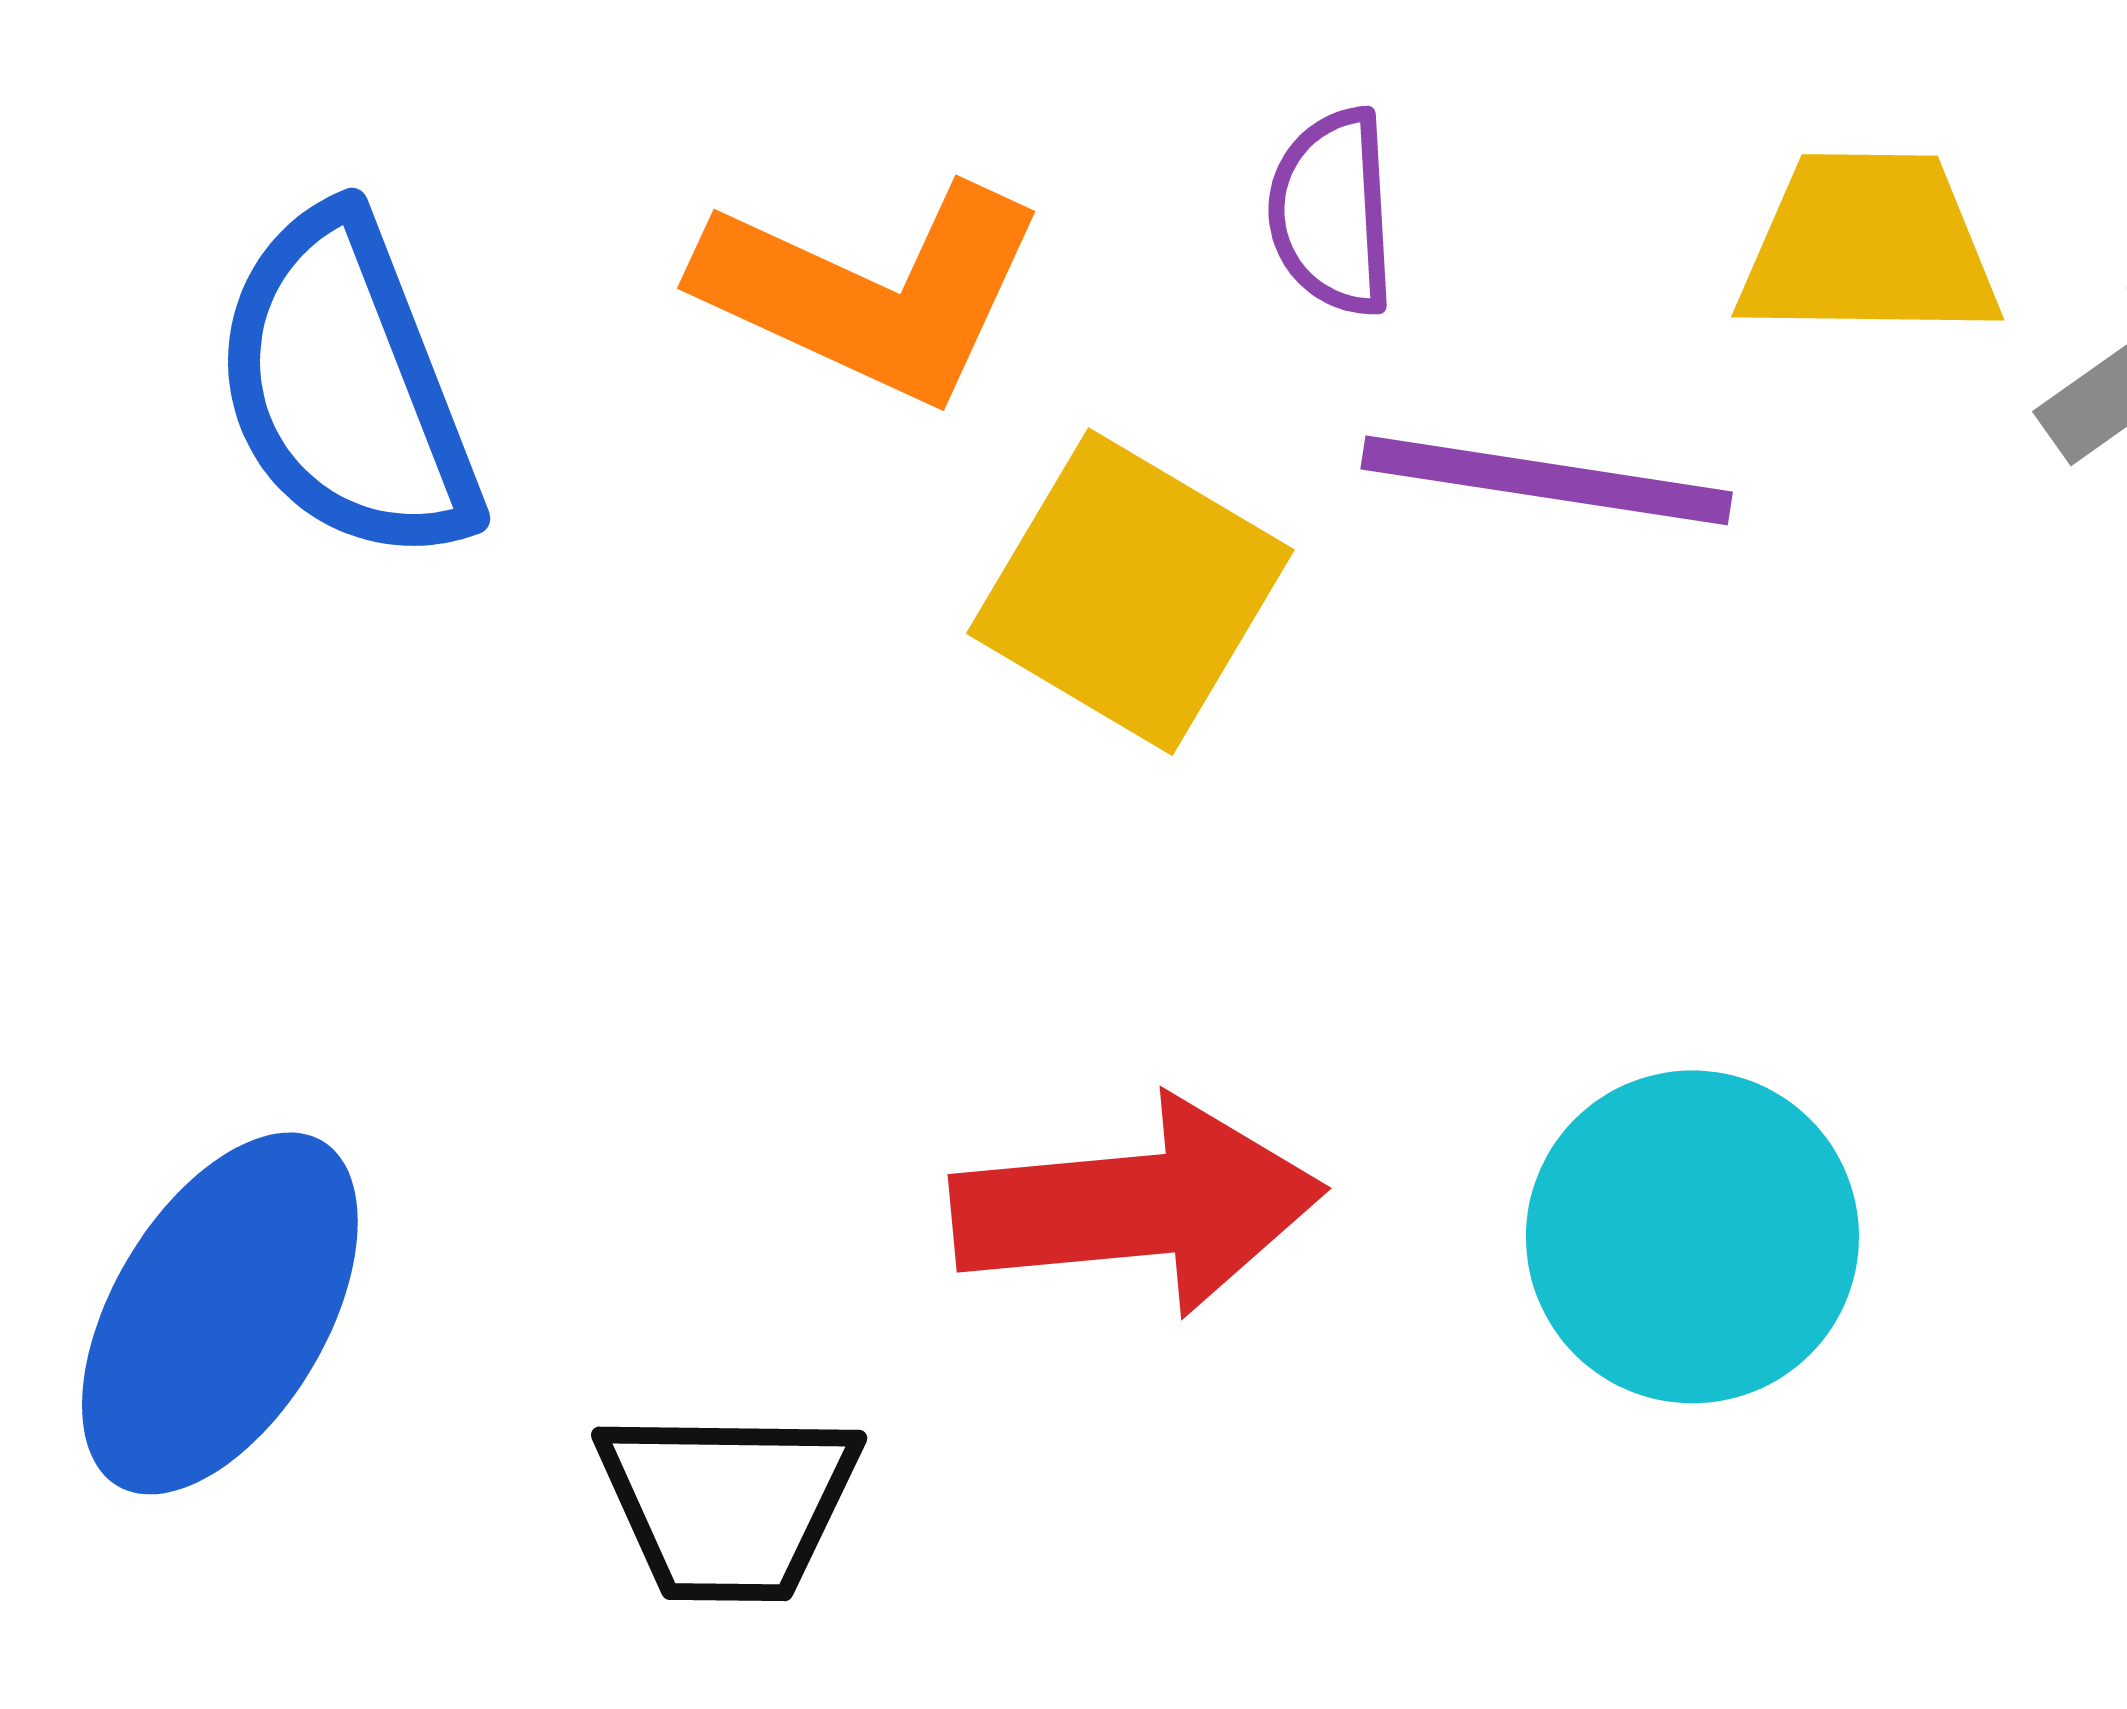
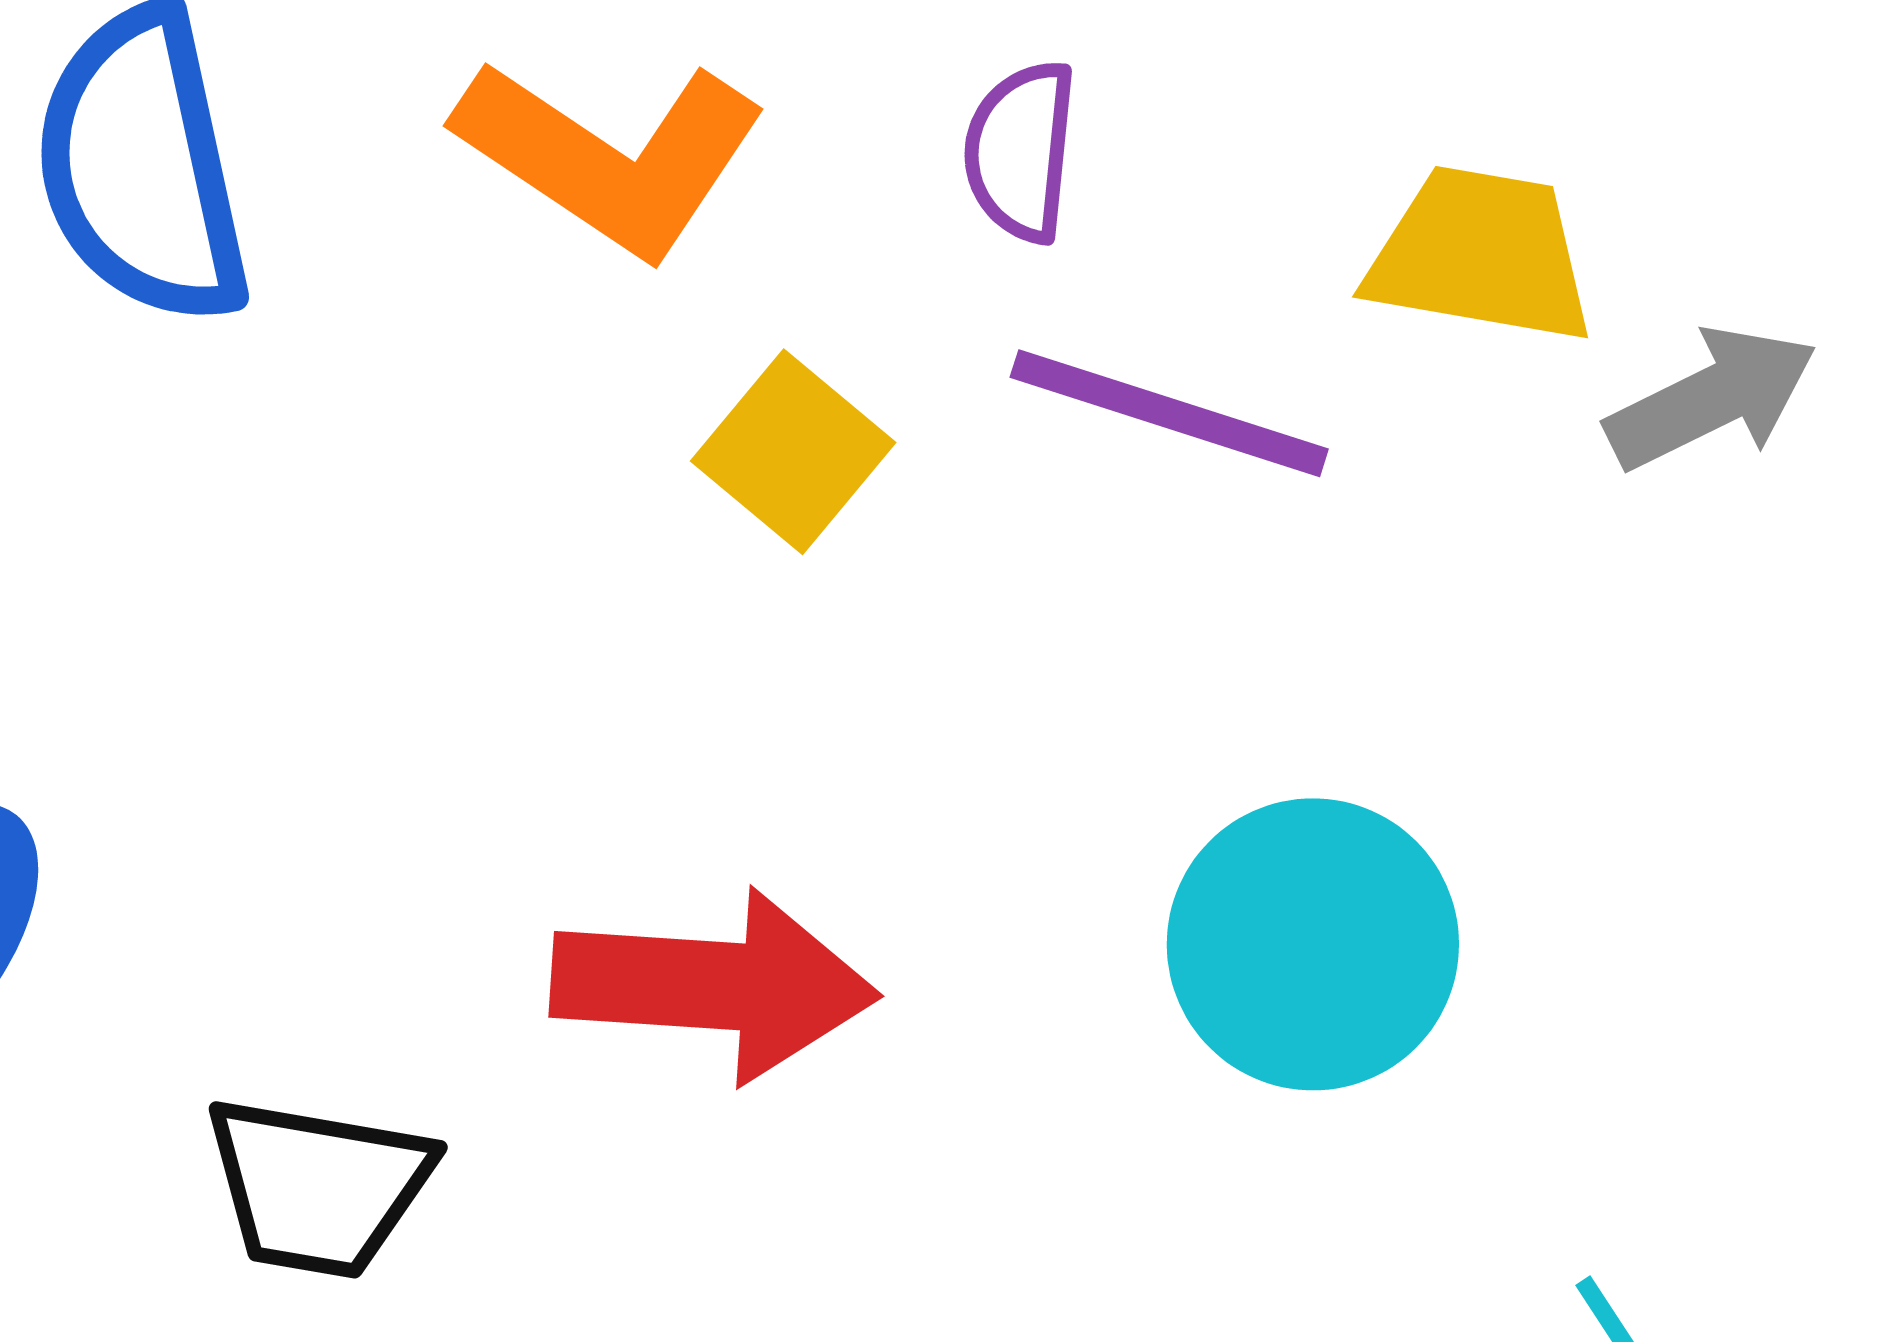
yellow square: (1130, 592) -> (793, 452), size x0.7
cyan circle: (1692, 1237) -> (1313, 944), moved

